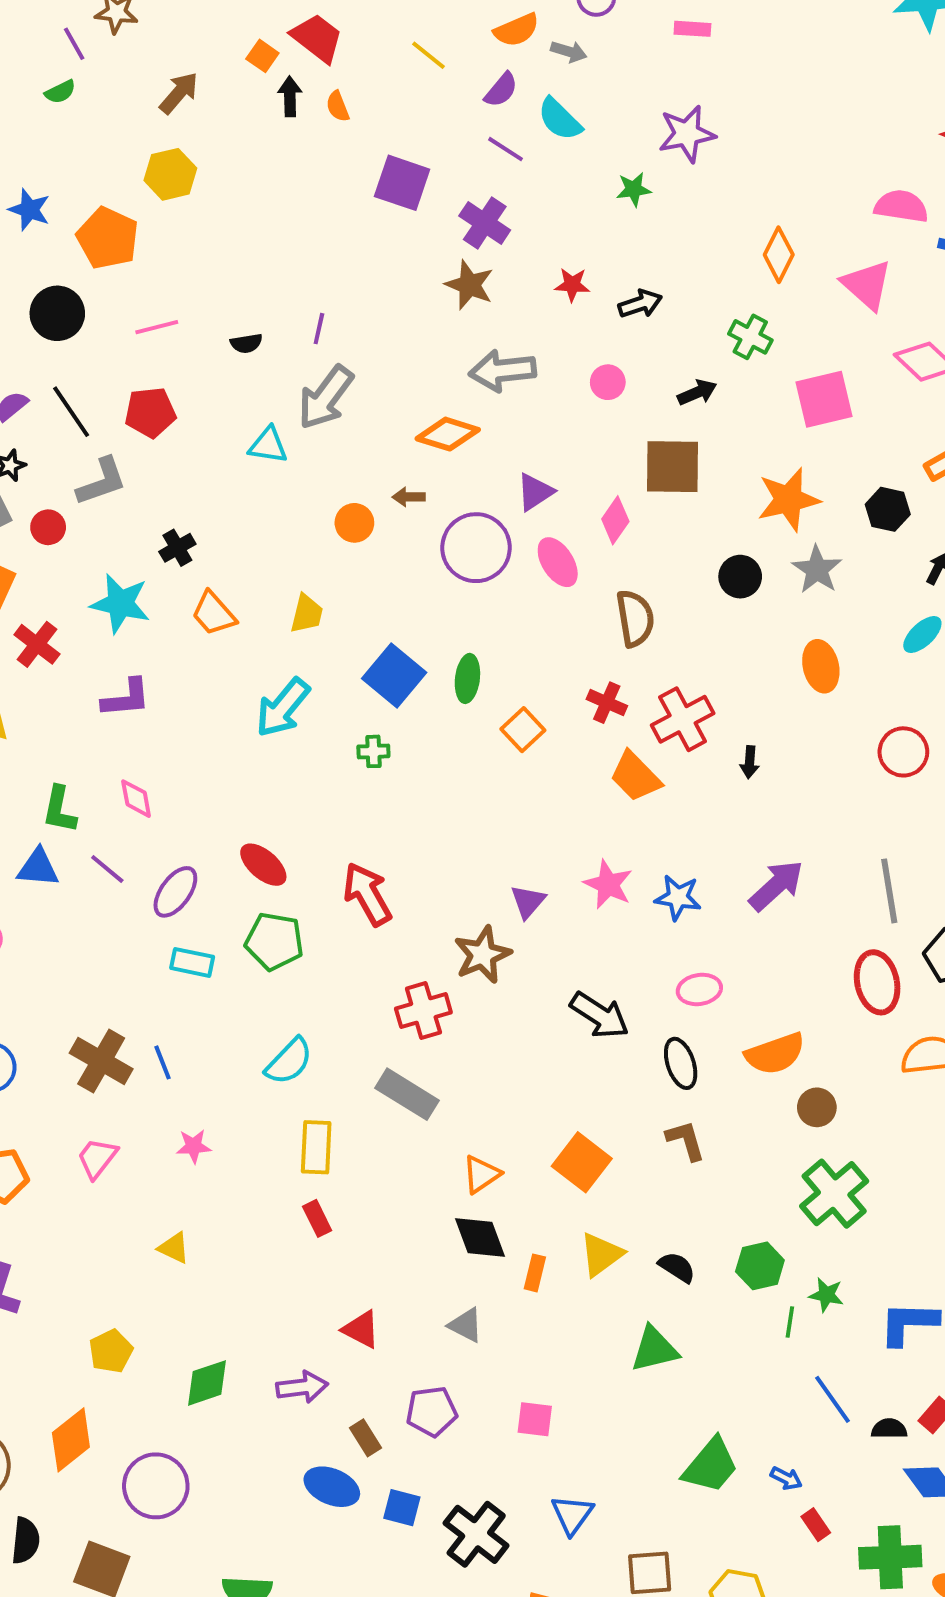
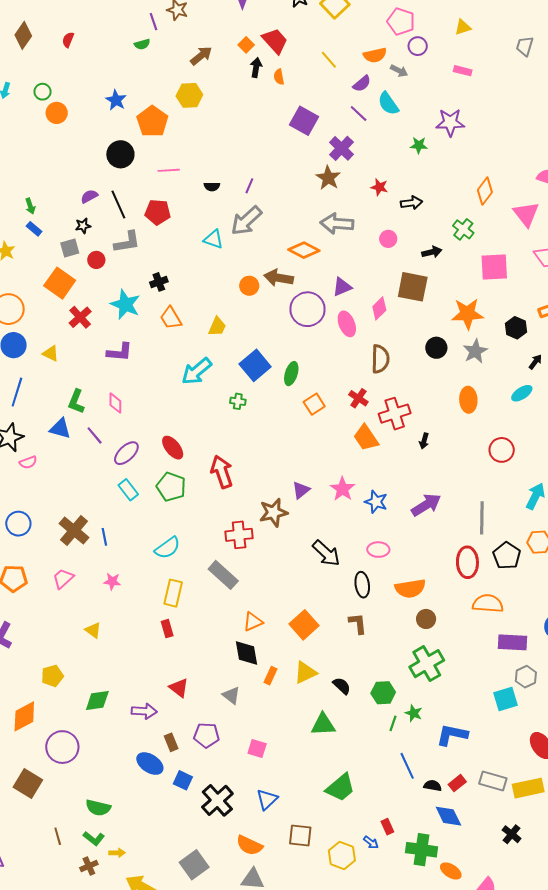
brown arrow: (409, 497) -> (279, 278), size x1.8
cyan rectangle: (192, 962) -> (128, 490), turned 30
blue arrow: (786, 1478) -> (371, 842), moved

